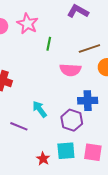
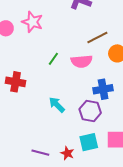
green line: (49, 44) -> (53, 59), moved, turned 32
purple line: (19, 126) -> (40, 153), moved

